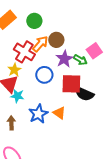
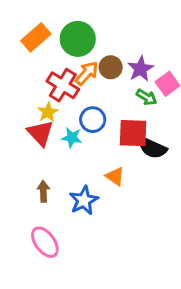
green circle: (34, 21) -> (78, 39), size x1.5
purple star: (64, 59) -> (141, 69), moved
cyan star: (17, 96) -> (72, 138), moved
blue star: (38, 114) -> (84, 200), moved

